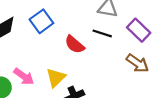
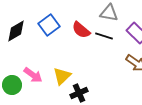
red semicircle: (75, 44) -> (81, 30), moved

